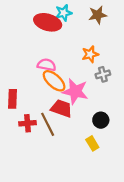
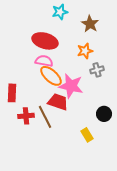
brown star: (98, 15) -> (90, 24), moved, turned -30
red ellipse: (48, 22) -> (45, 41), moved
black circle: (101, 120) -> (104, 114), moved

